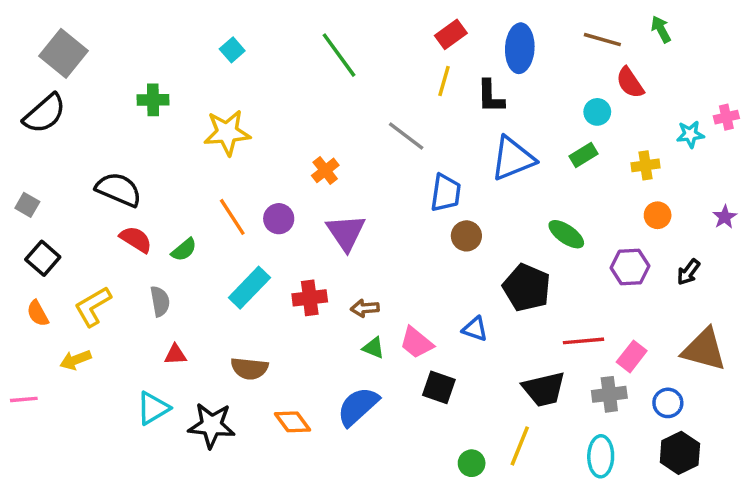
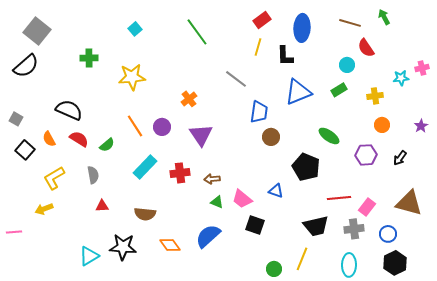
orange semicircle: (38, 313) -> (49, 139), moved
cyan triangle: (153, 408) -> (89, 256), moved

